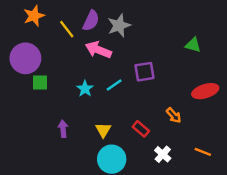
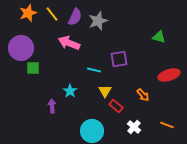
yellow line: (67, 29) -> (52, 14), moved
pink arrow: (98, 50) -> (69, 43), moved
cyan line: (114, 85) -> (94, 70), turned 48
cyan star: (85, 89) -> (70, 91), moved
yellow triangle: (103, 130) -> (105, 91), moved

